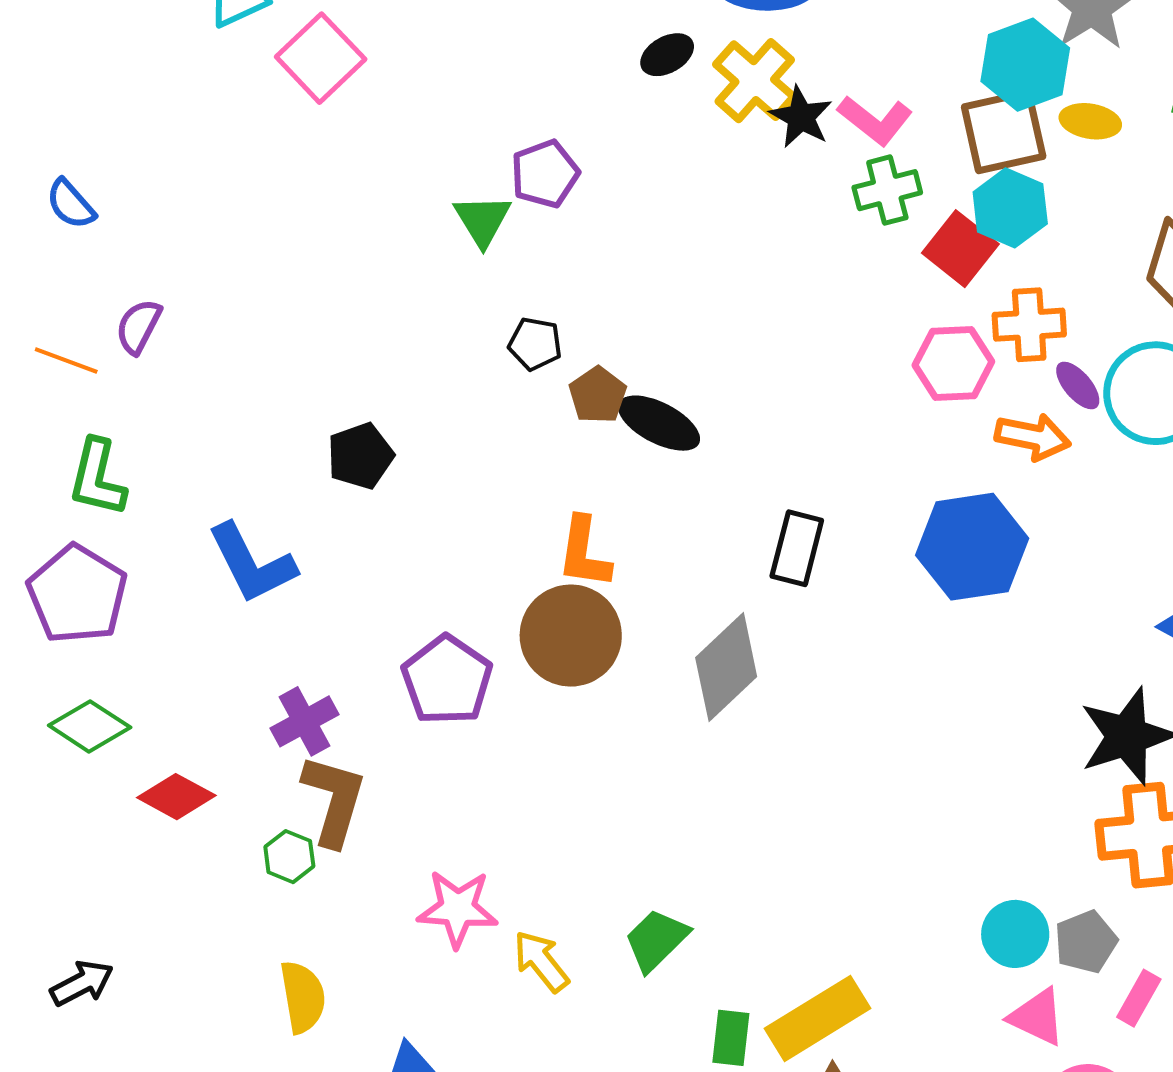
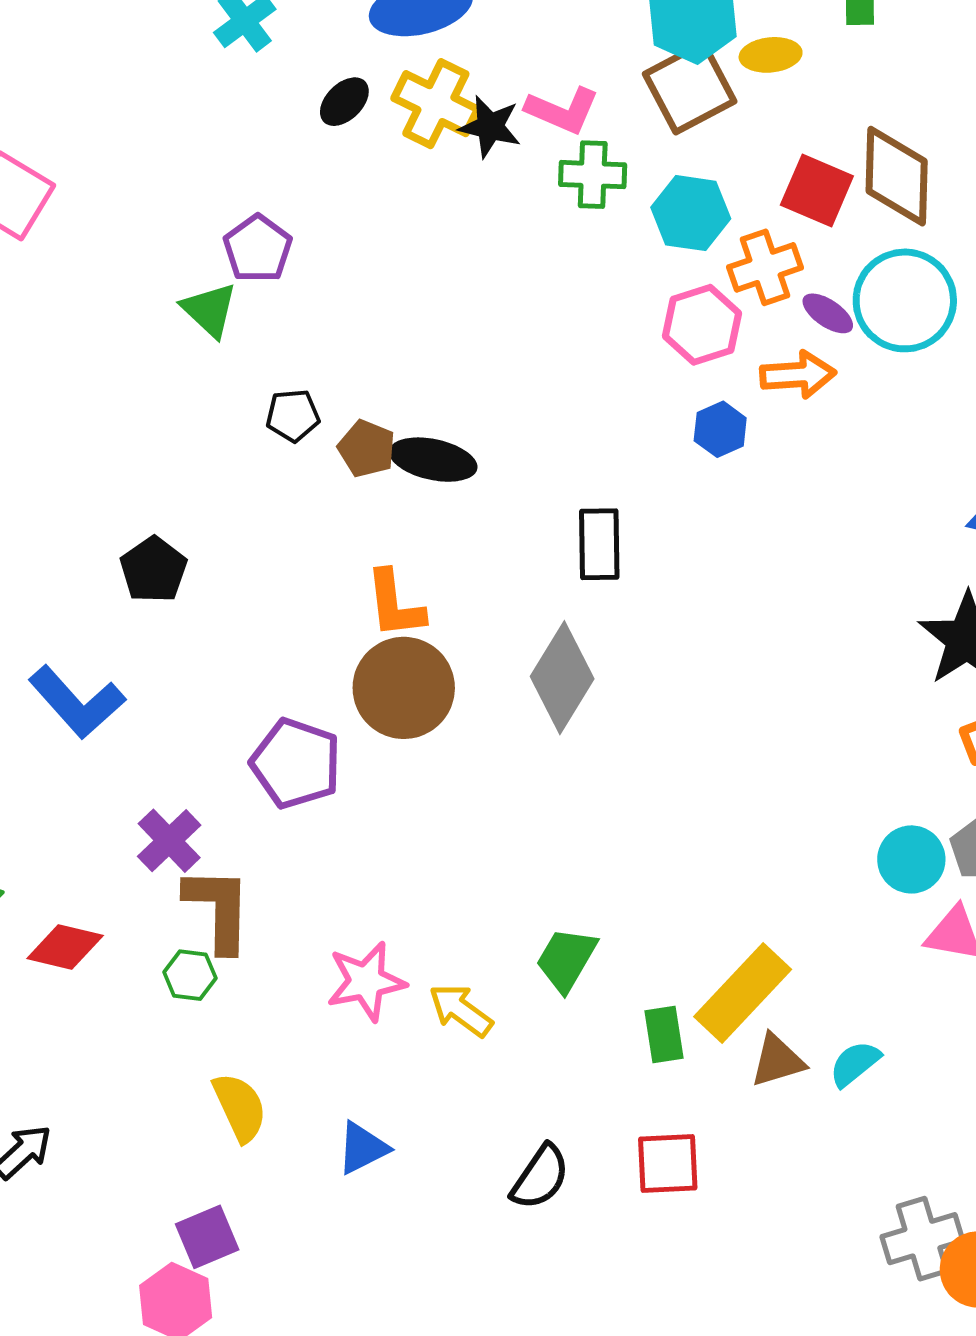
green cross: (887, 190) -> (593, 175), turned 32
cyan hexagon: (1010, 208) -> (691, 213), moved
red square: (960, 249) -> (817, 191), moved
blue hexagon: (972, 547) -> (720, 429), moved, size x0.5

